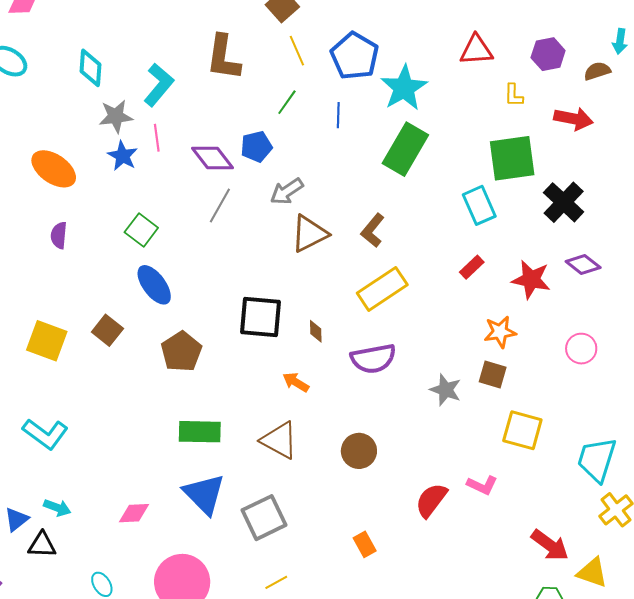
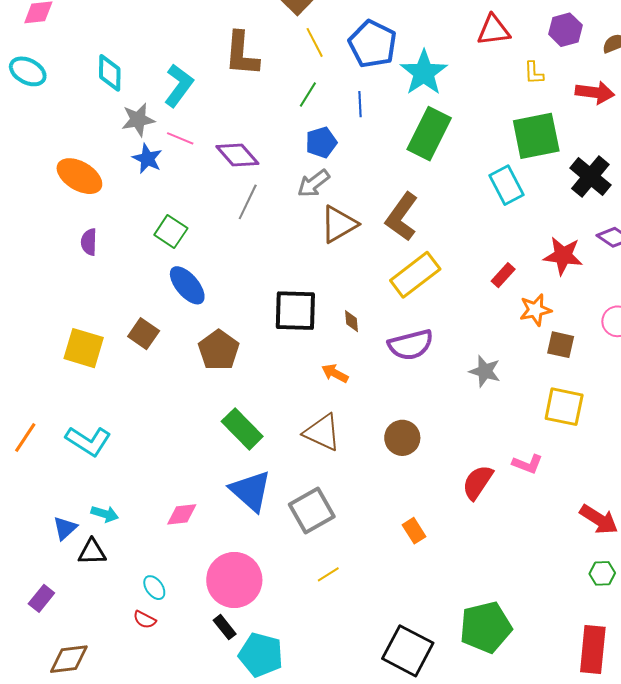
pink line: (157, 138) -> (180, 138), turned -56
blue pentagon: (256, 147) -> (321, 142), moved
brown L-shape: (373, 230) -> (402, 217), size x1.4
red rectangle: (472, 267) -> (503, 275), moved
brown square: (493, 374) -> (561, 345), moved
green rectangle: (200, 432) -> (242, 429), turned 48

